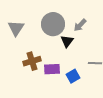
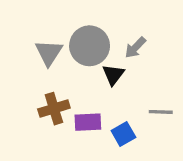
gray triangle: (16, 28) -> (49, 53), moved

